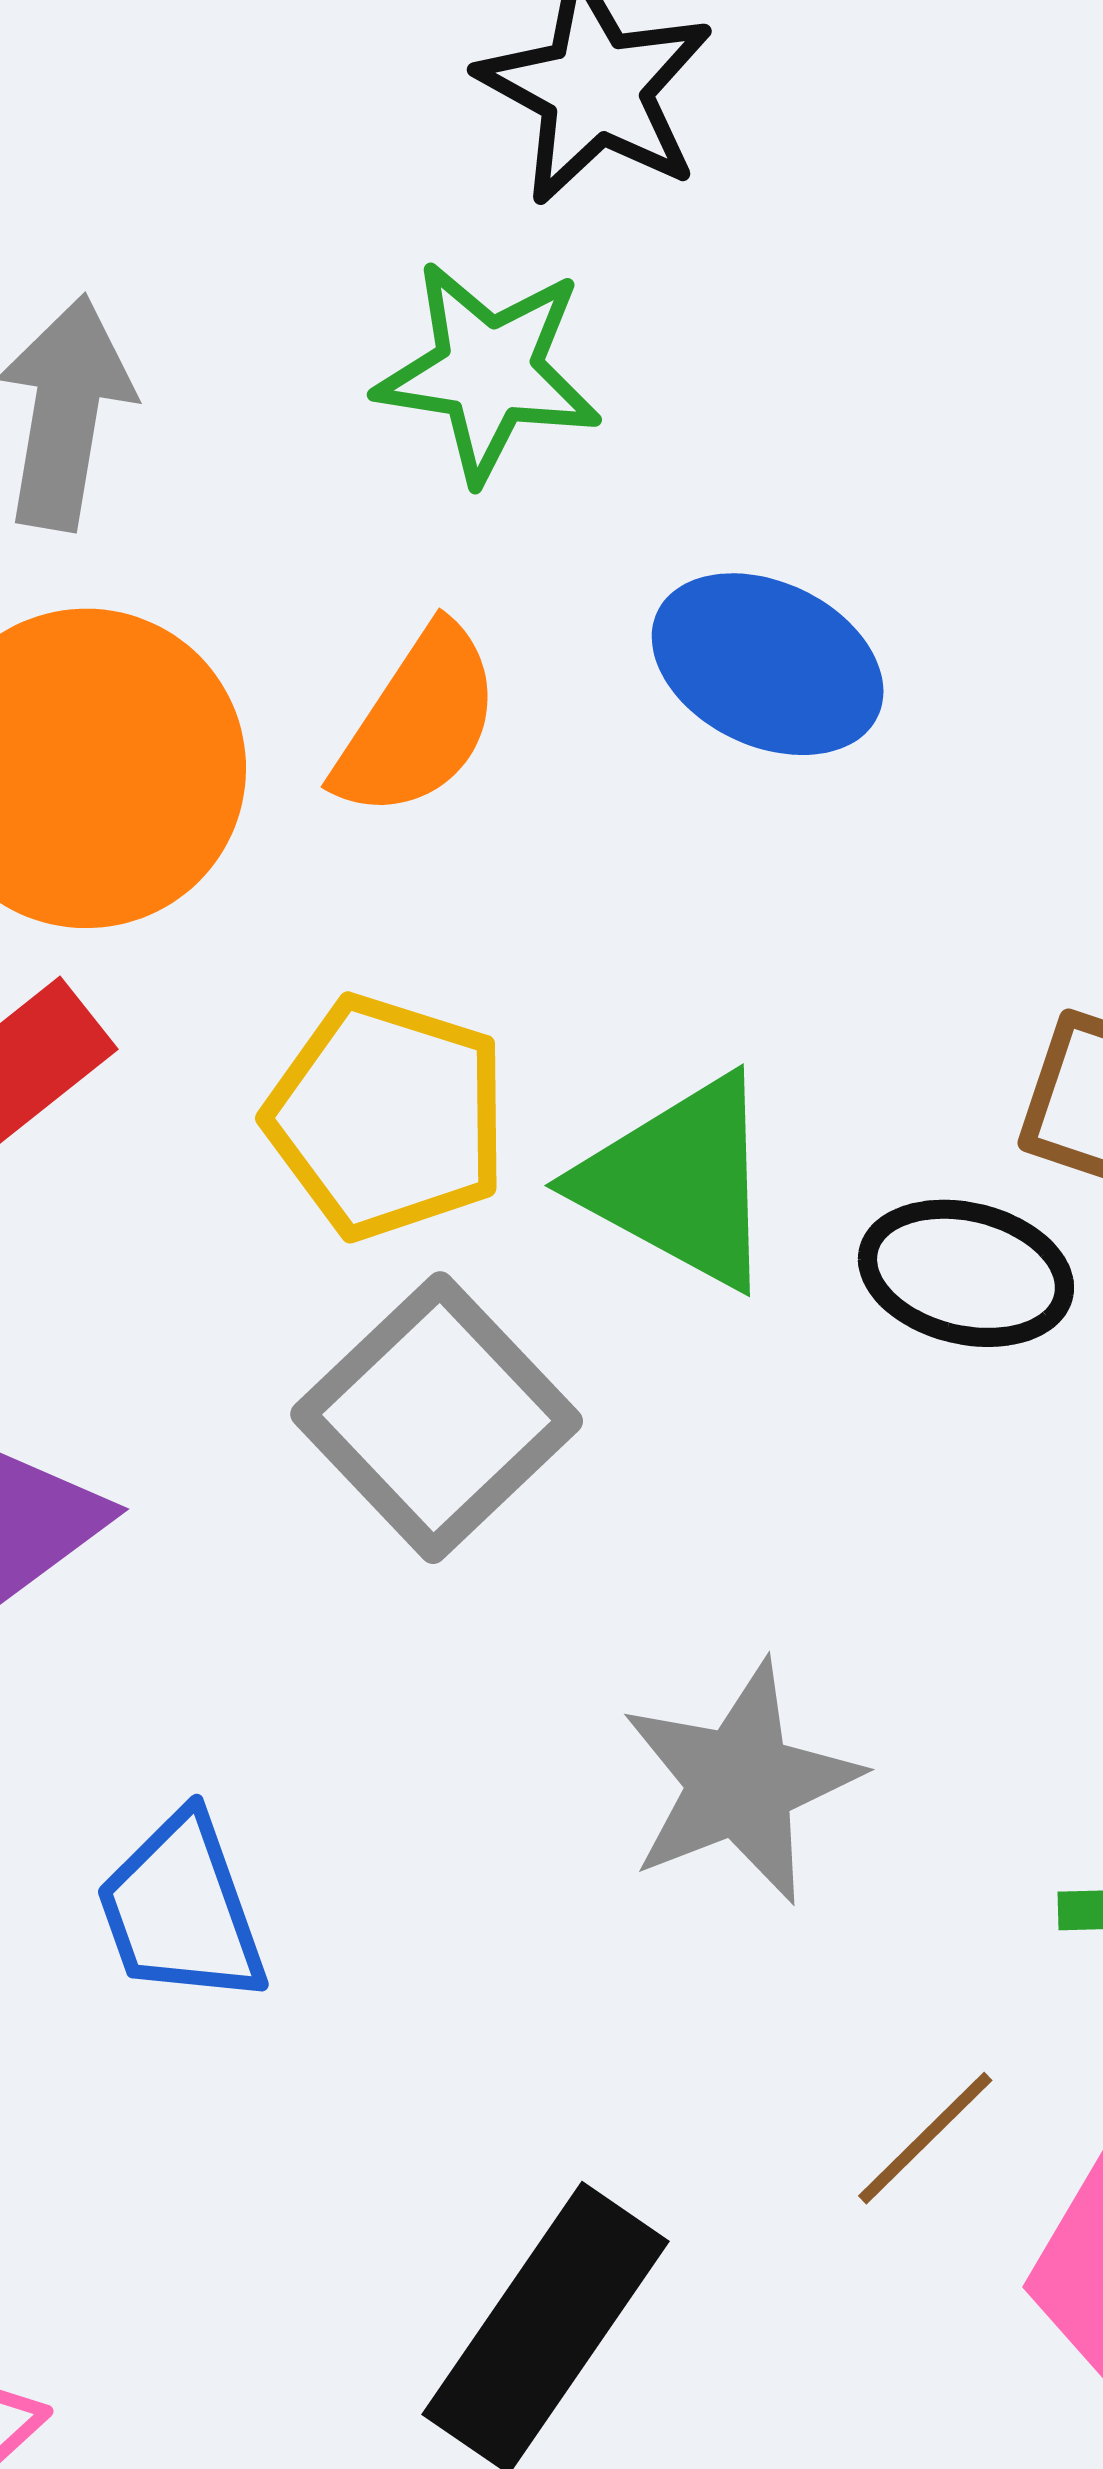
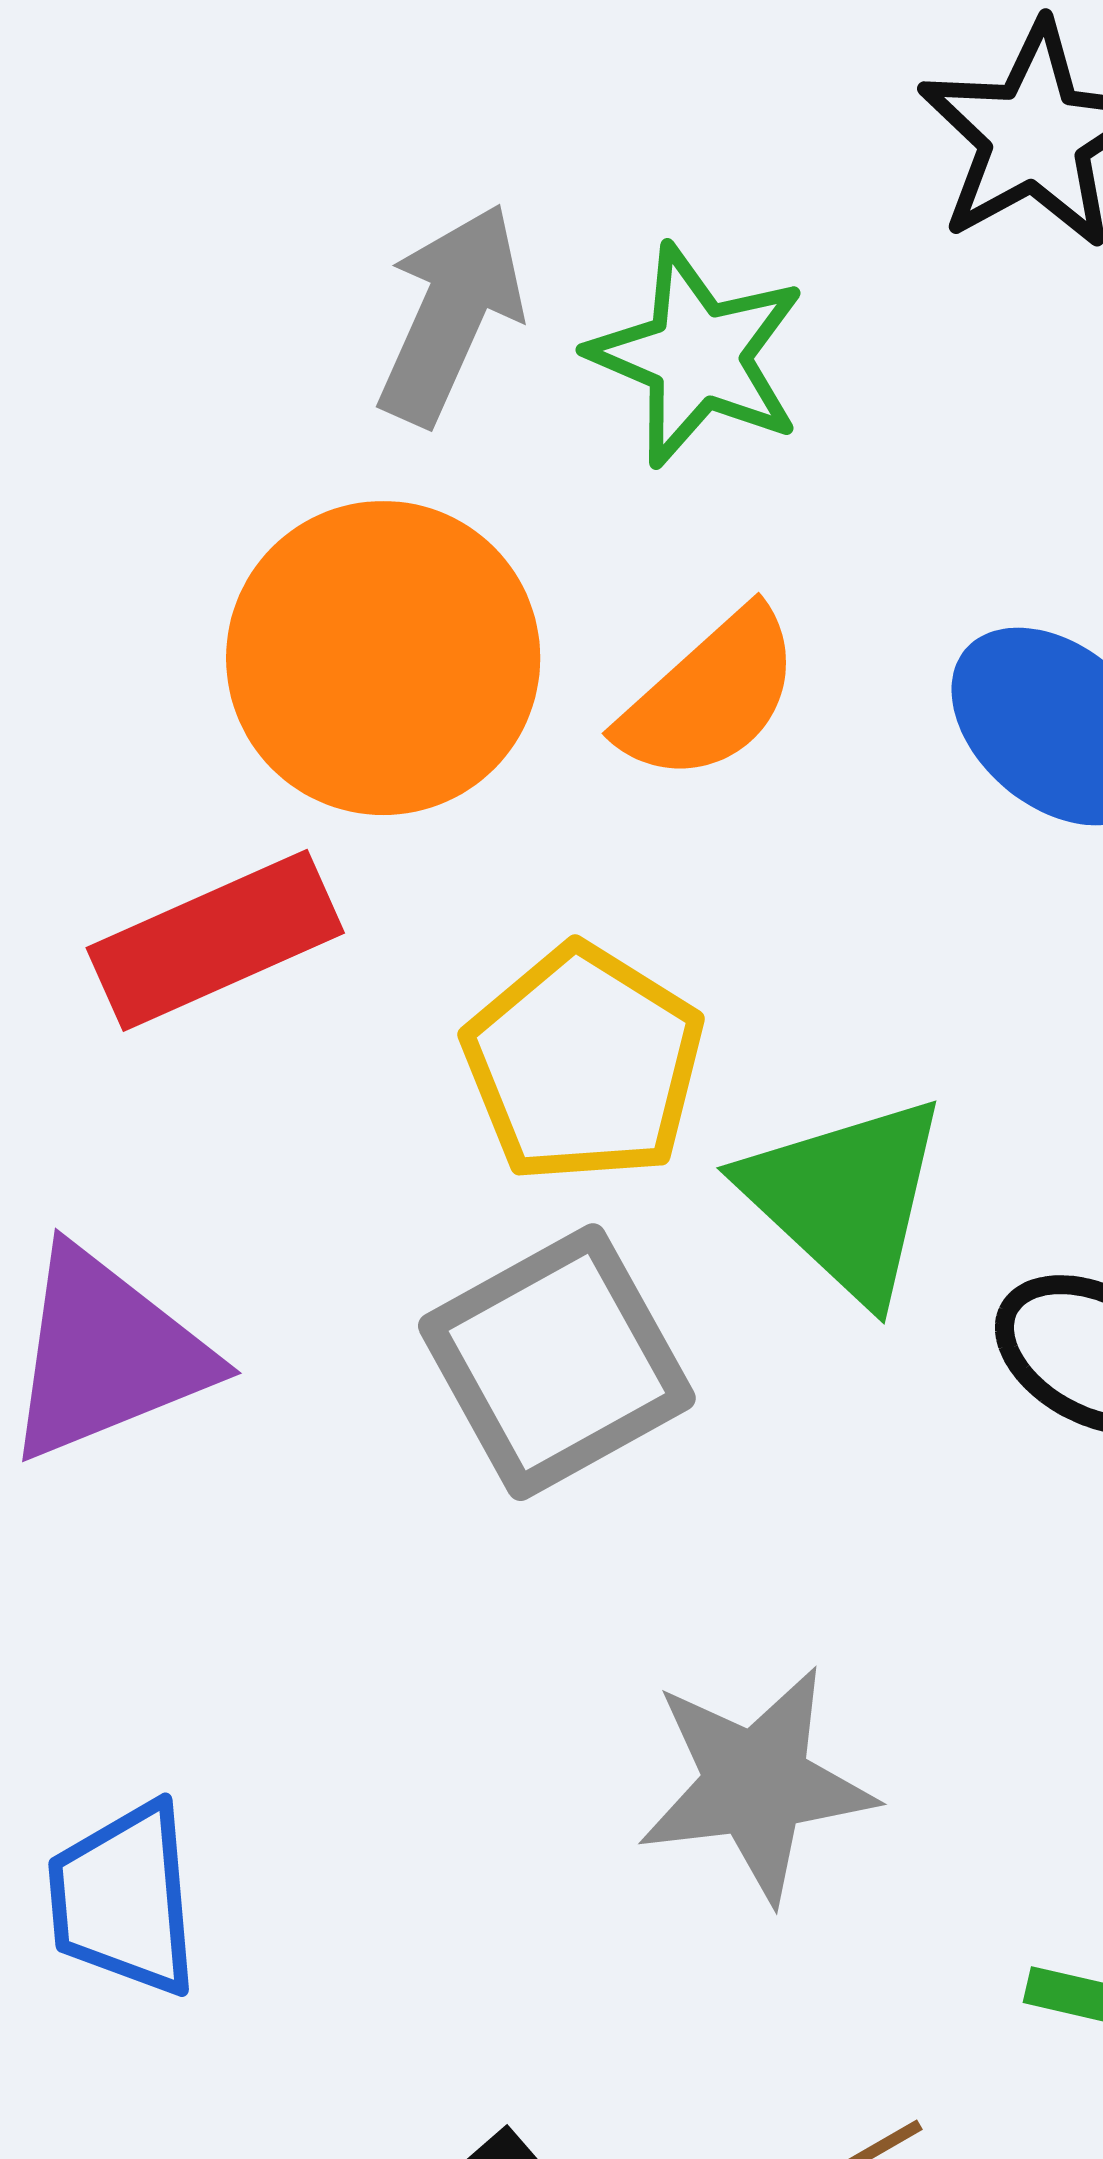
green star: (488, 371) -> (697, 356), moved
blue trapezoid: (181, 1910) -> (124, 1899), moved

